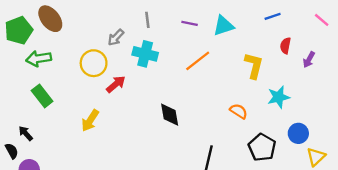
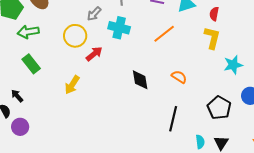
red semicircle: (285, 46) -> (214, 14), moved
orange semicircle: (239, 111) -> (179, 77), moved

